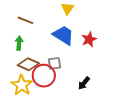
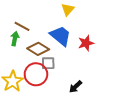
brown line: (26, 20) -> (22, 26), moved
brown diamond: (28, 64) -> (38, 49), moved

